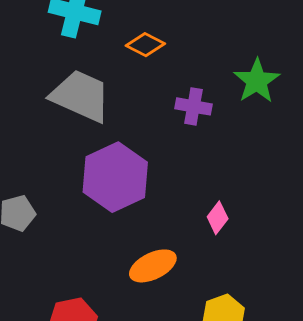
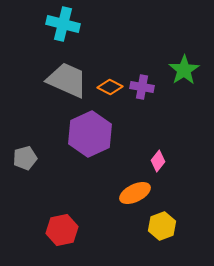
orange diamond: (145, 45) -> (110, 87), moved
orange ellipse: (153, 266) -> (135, 193), moved

